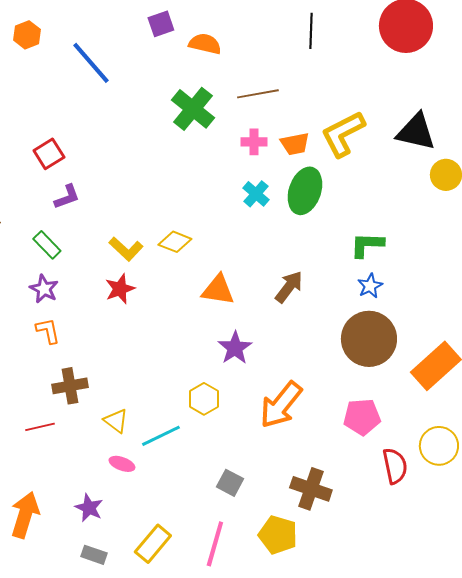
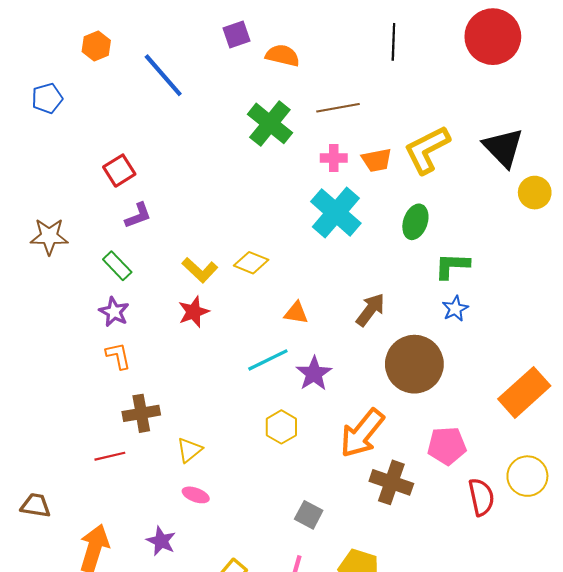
black triangle: (416, 132) -> (503, 148), turned 33
green ellipse: (305, 191) -> (415, 222), moved, size x0.7
cyan cross: (256, 194) -> (336, 212), size x1.8
orange triangle: (218, 290) -> (296, 313), size x0.7
brown circle: (369, 339) -> (414, 364), moved
yellow triangle: (116, 421) -> (189, 450), turned 44
cyan line: (161, 436) -> (268, 360), moved
brown cross: (311, 489) -> (391, 482), moved

